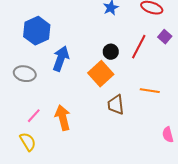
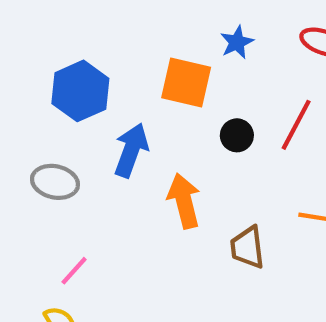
orange square: (101, 74) -> (186, 82), moved, turned -35
orange arrow: (63, 118) -> (184, 201), moved

